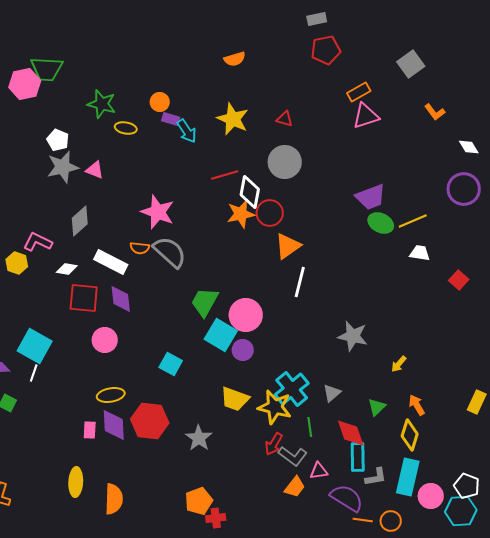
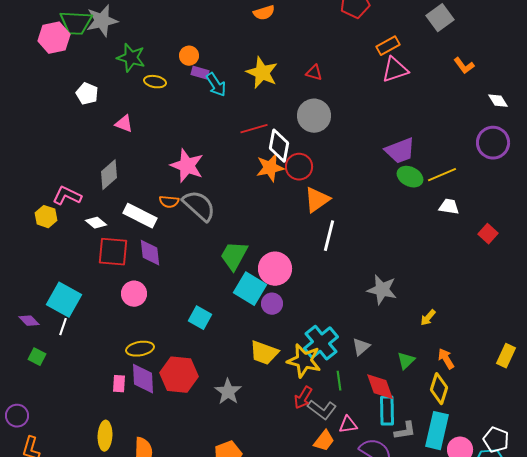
gray star: (63, 167) -> (102, 21), moved
white diamond: (67, 269) -> (96, 223), turned 30

